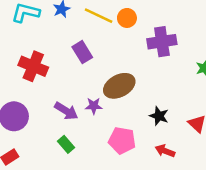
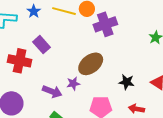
purple cross: (162, 42) -> (105, 24), moved
purple rectangle: (82, 52) -> (41, 45), moved

